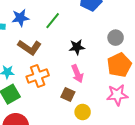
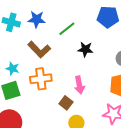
black star: (77, 47) -> (85, 49), moved

